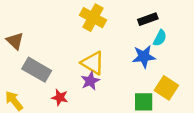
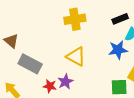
yellow cross: (93, 18) -> (75, 19), turned -35
purple star: (90, 81) -> (65, 82), moved

